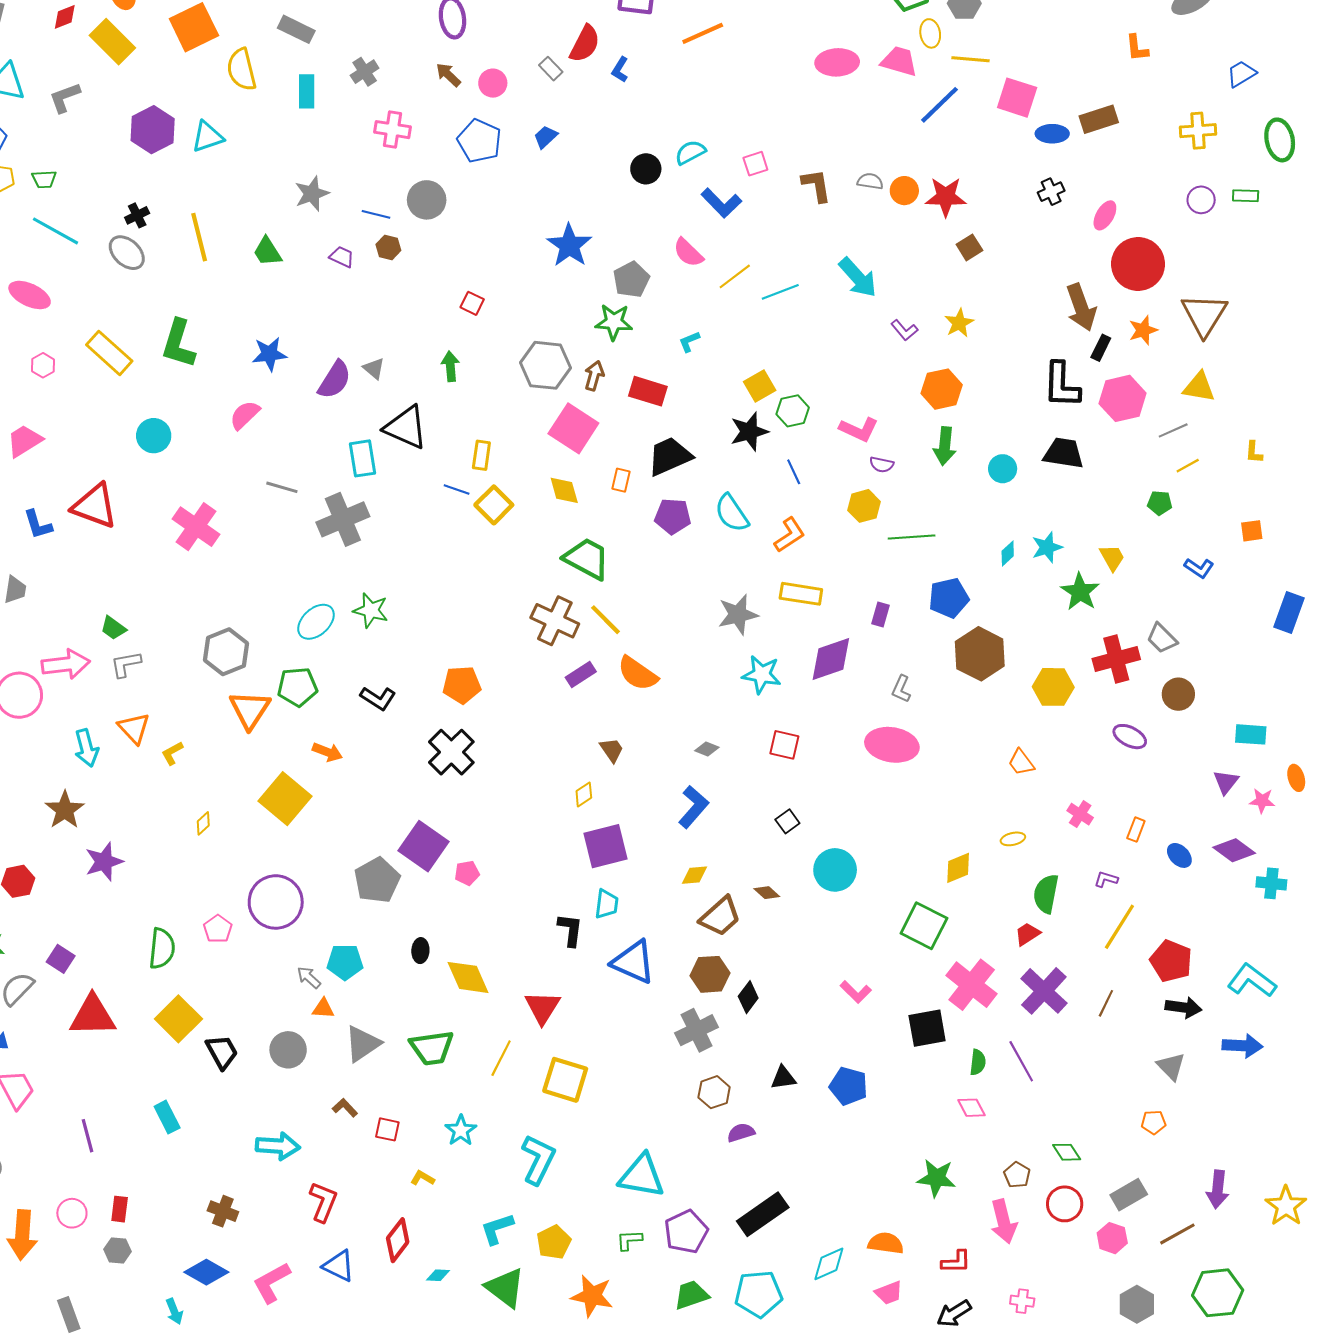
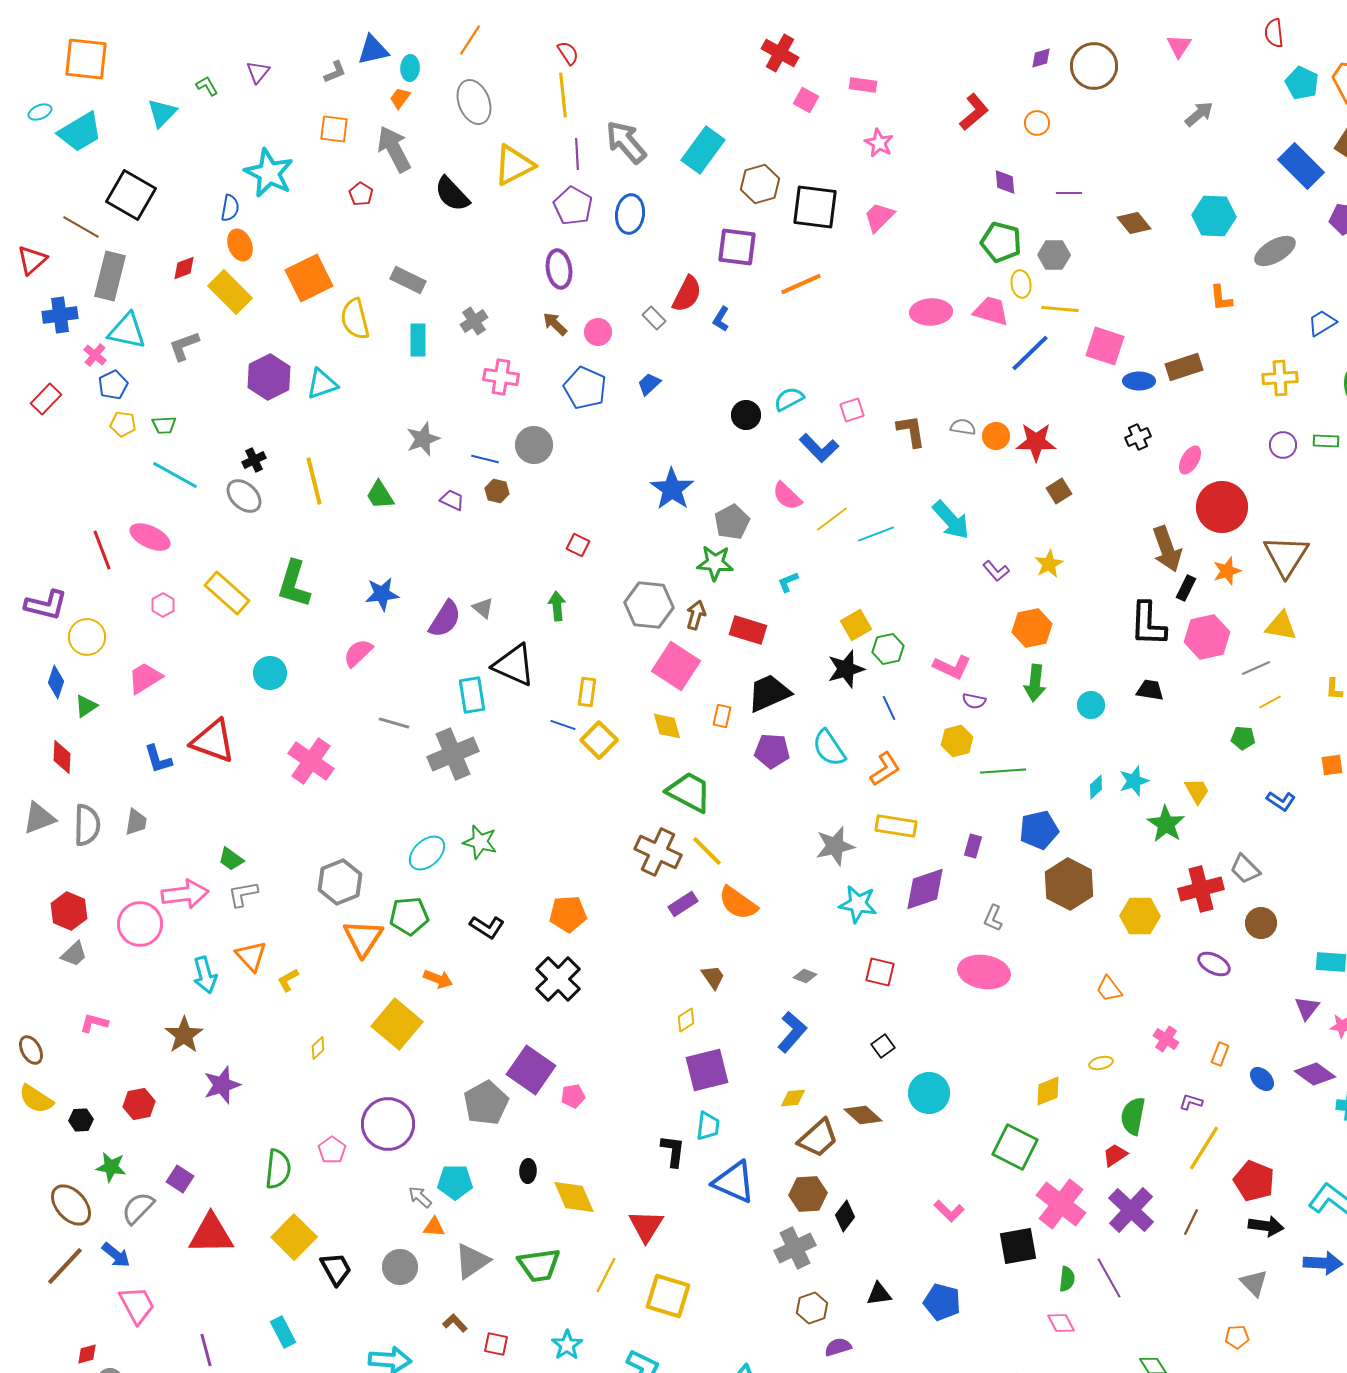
black trapezoid: (1064, 453) -> (1150, 690), size x0.7
brown diamond: (767, 893) -> (863, 1115), size x1.5

